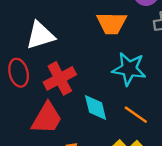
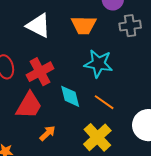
white triangle: (40, 35) -> (38, 26), moved, turned 44

